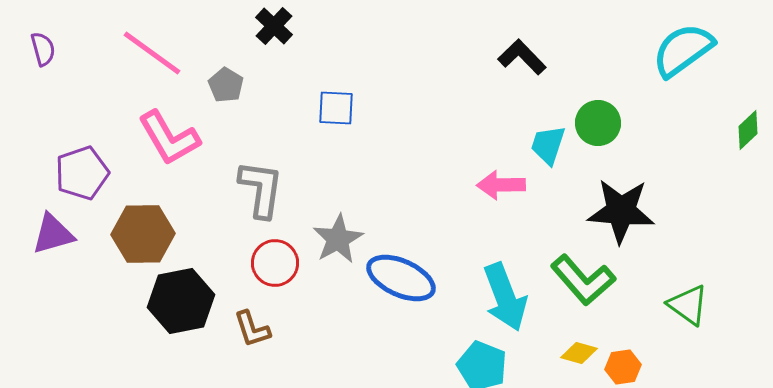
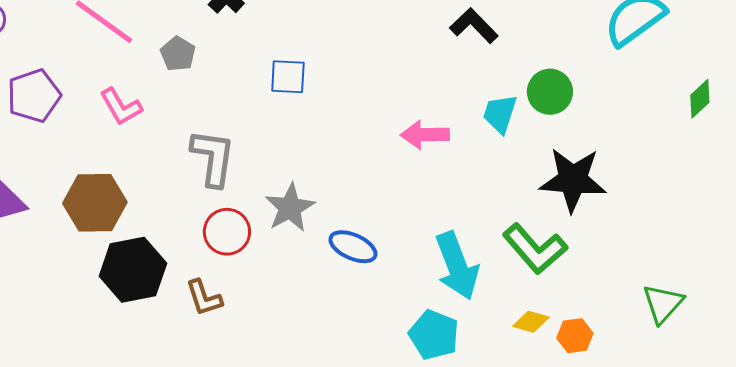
pink L-shape: (169, 138) -> (121, 107), size x0.7
purple pentagon: (82, 173) -> (34, 96), moved
pink arrow: (501, 185) -> (425, 135), moved
blue ellipse: (401, 278) -> (353, 247), size x0.7
green triangle: (688, 305) -> (663, 304), moved, turned 36

